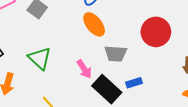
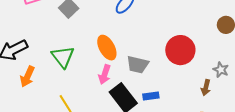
orange ellipse: (94, 24) -> (107, 48), moved
pink arrow: (84, 69) -> (105, 75), turned 42

